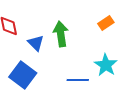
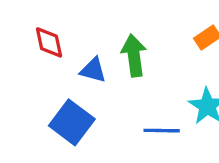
blue triangle: (36, 43) -> (93, 70), turned -30

